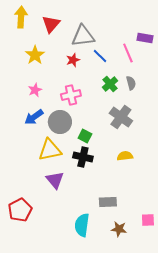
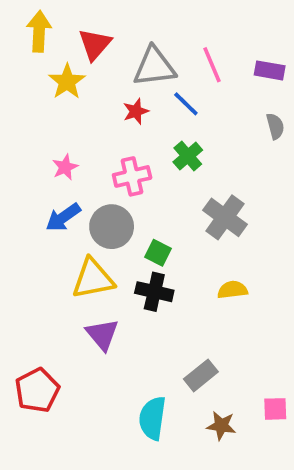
pink line: (128, 53) -> (212, 65), moved
yellow star: (35, 55) -> (67, 82), moved
gray semicircle: (131, 83) -> (275, 126), moved
green cross: (110, 84) -> (188, 156), moved
gray rectangle: (108, 202) -> (201, 375), turned -36

